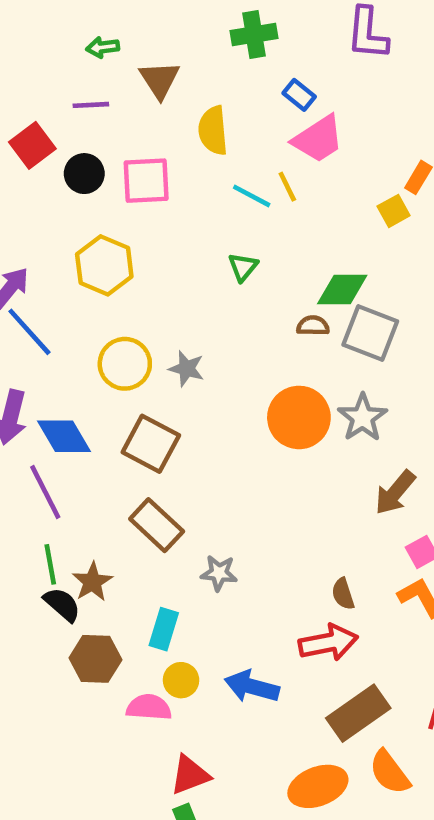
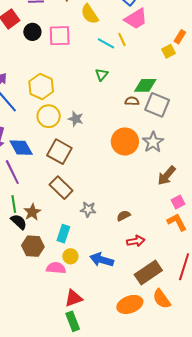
yellow semicircle: (213, 130) -> (90, 14), turned -30
yellow hexagon: (104, 265) -> (41, 87), moved
brown semicircle: (343, 594) -> (124, 216), moved, turned 80
red arrow: (328, 643) -> (136, 241), size x0.7

